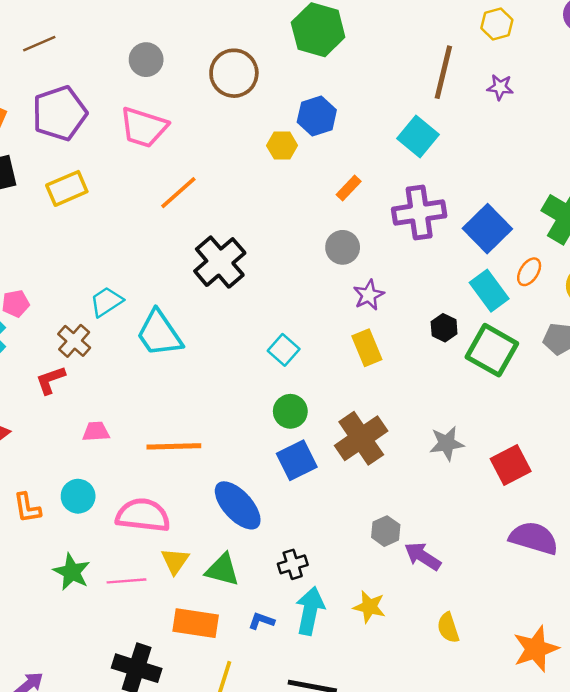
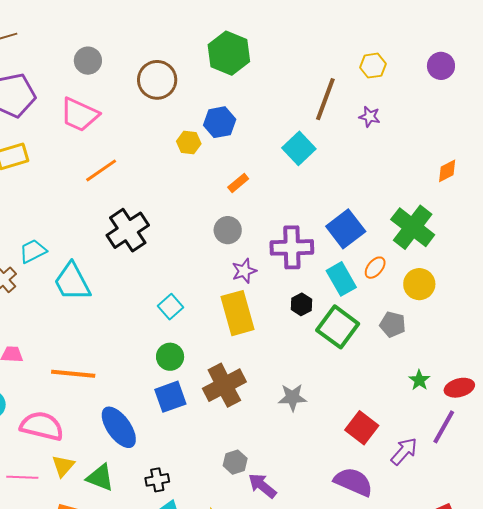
purple cross: (419, 212) -> (292, 247), moved
yellow rectangle: (367, 348) -> (238, 313), size x1.5
red square: (511, 465) -> (362, 428), moved, turned -32

